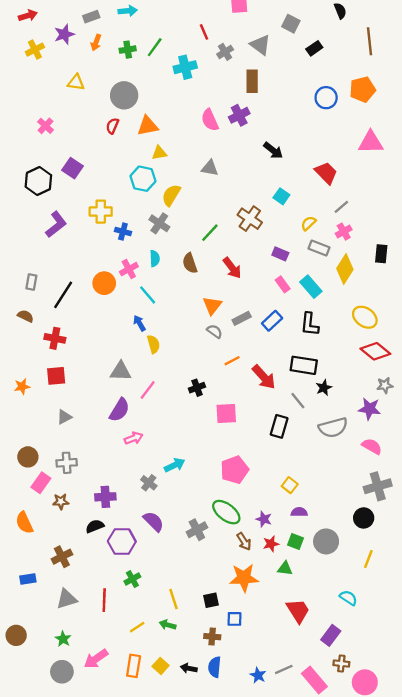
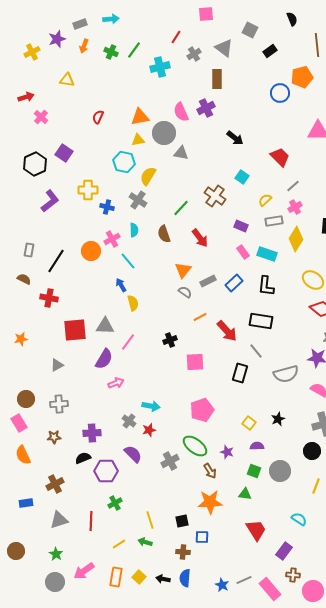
red arrow: (28, 15) -> (26, 97), moved
red line: (204, 32) -> (176, 37), turned 56
green cross: (128, 50) -> (111, 52), turned 32
orange pentagon: (362, 89) -> (302, 77), moved
gray circle: (124, 95) -> (164, 133), moved
orange triangle: (148, 126) -> (140, 117), moved
gray rectangle: (319, 248) -> (274, 221), turned -30
cyan rectangle: (311, 287) -> (267, 254), turned -30
red square: (56, 376) -> (75, 330), moved, size x1.4
black star: (324, 388) -> (278, 419), moved
cyan arrow: (175, 465) -> (151, 406), turned 36
pink rectangle: (41, 483) -> (19, 423), moved, turned -66
red star: (271, 544) -> (149, 430), moved

